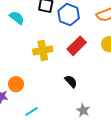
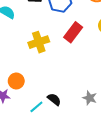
black semicircle: (71, 81) -> (54, 99), moved

